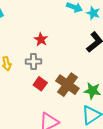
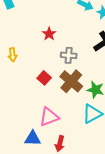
gray cross: (34, 61) -> (69, 55), moved

